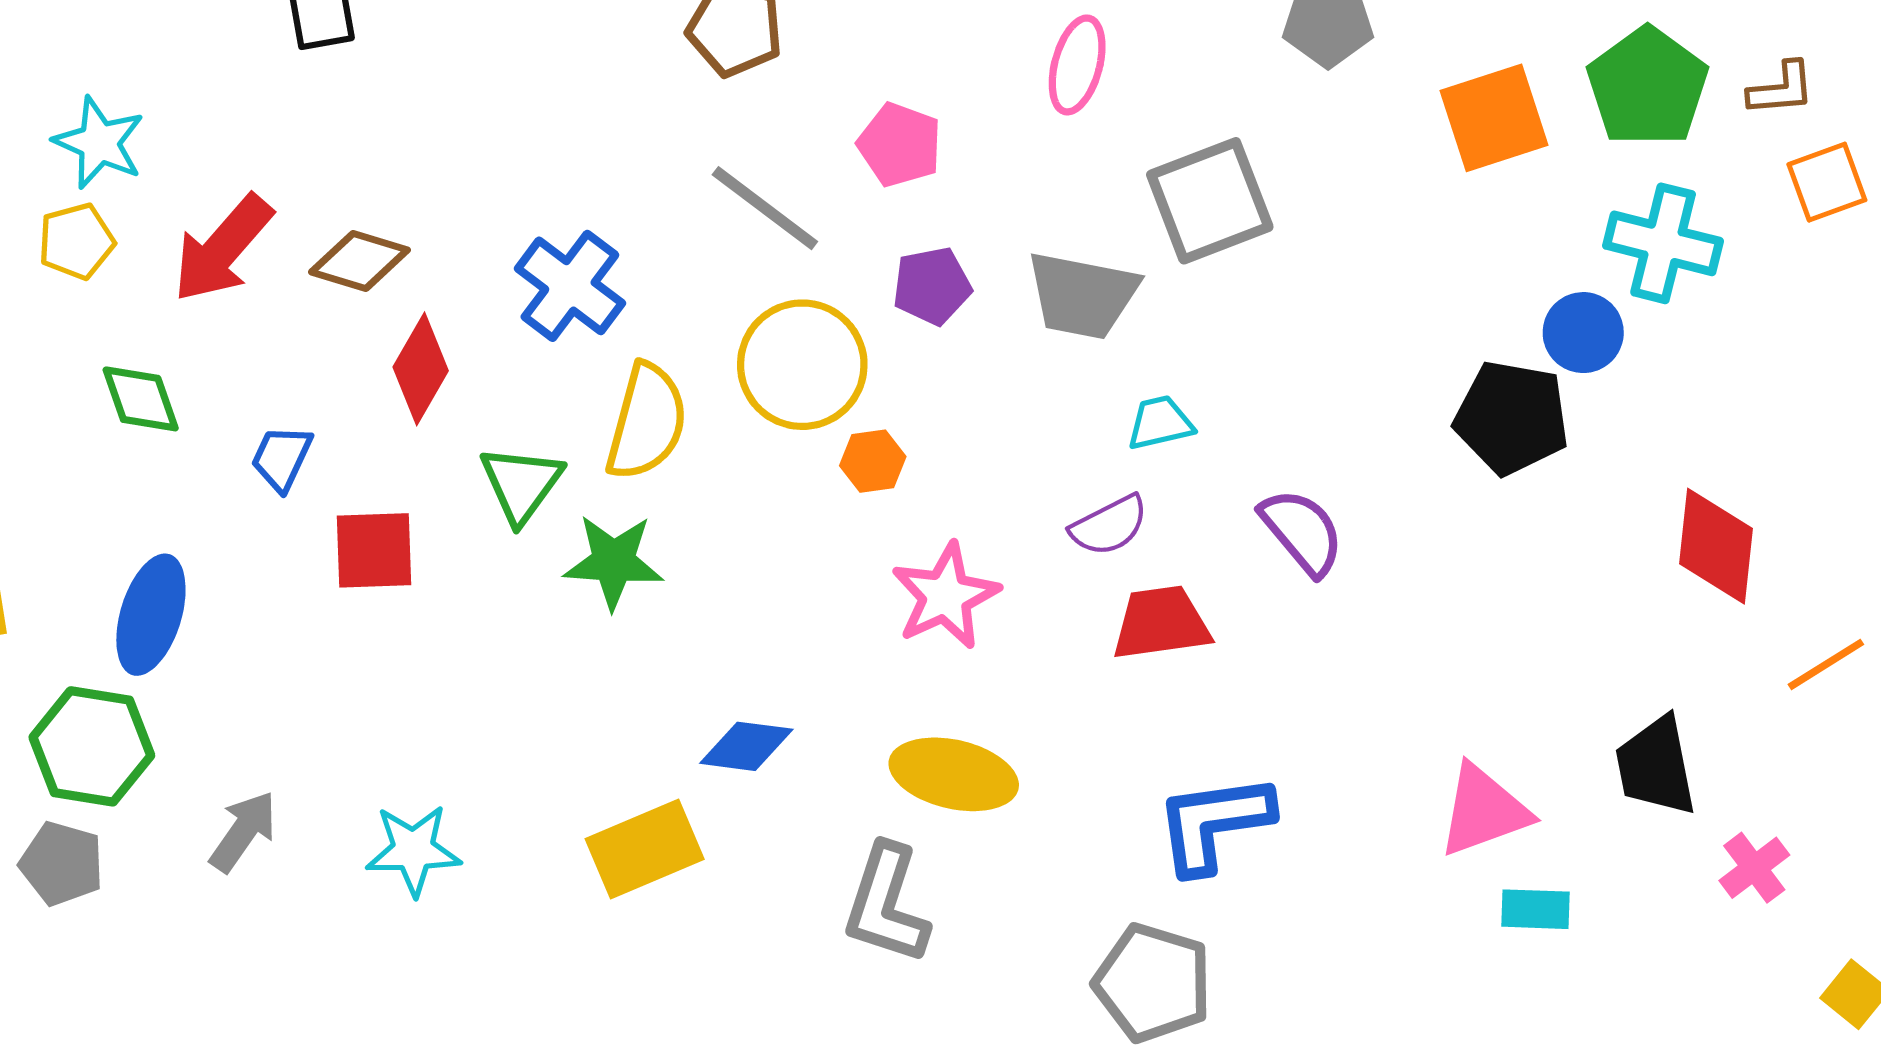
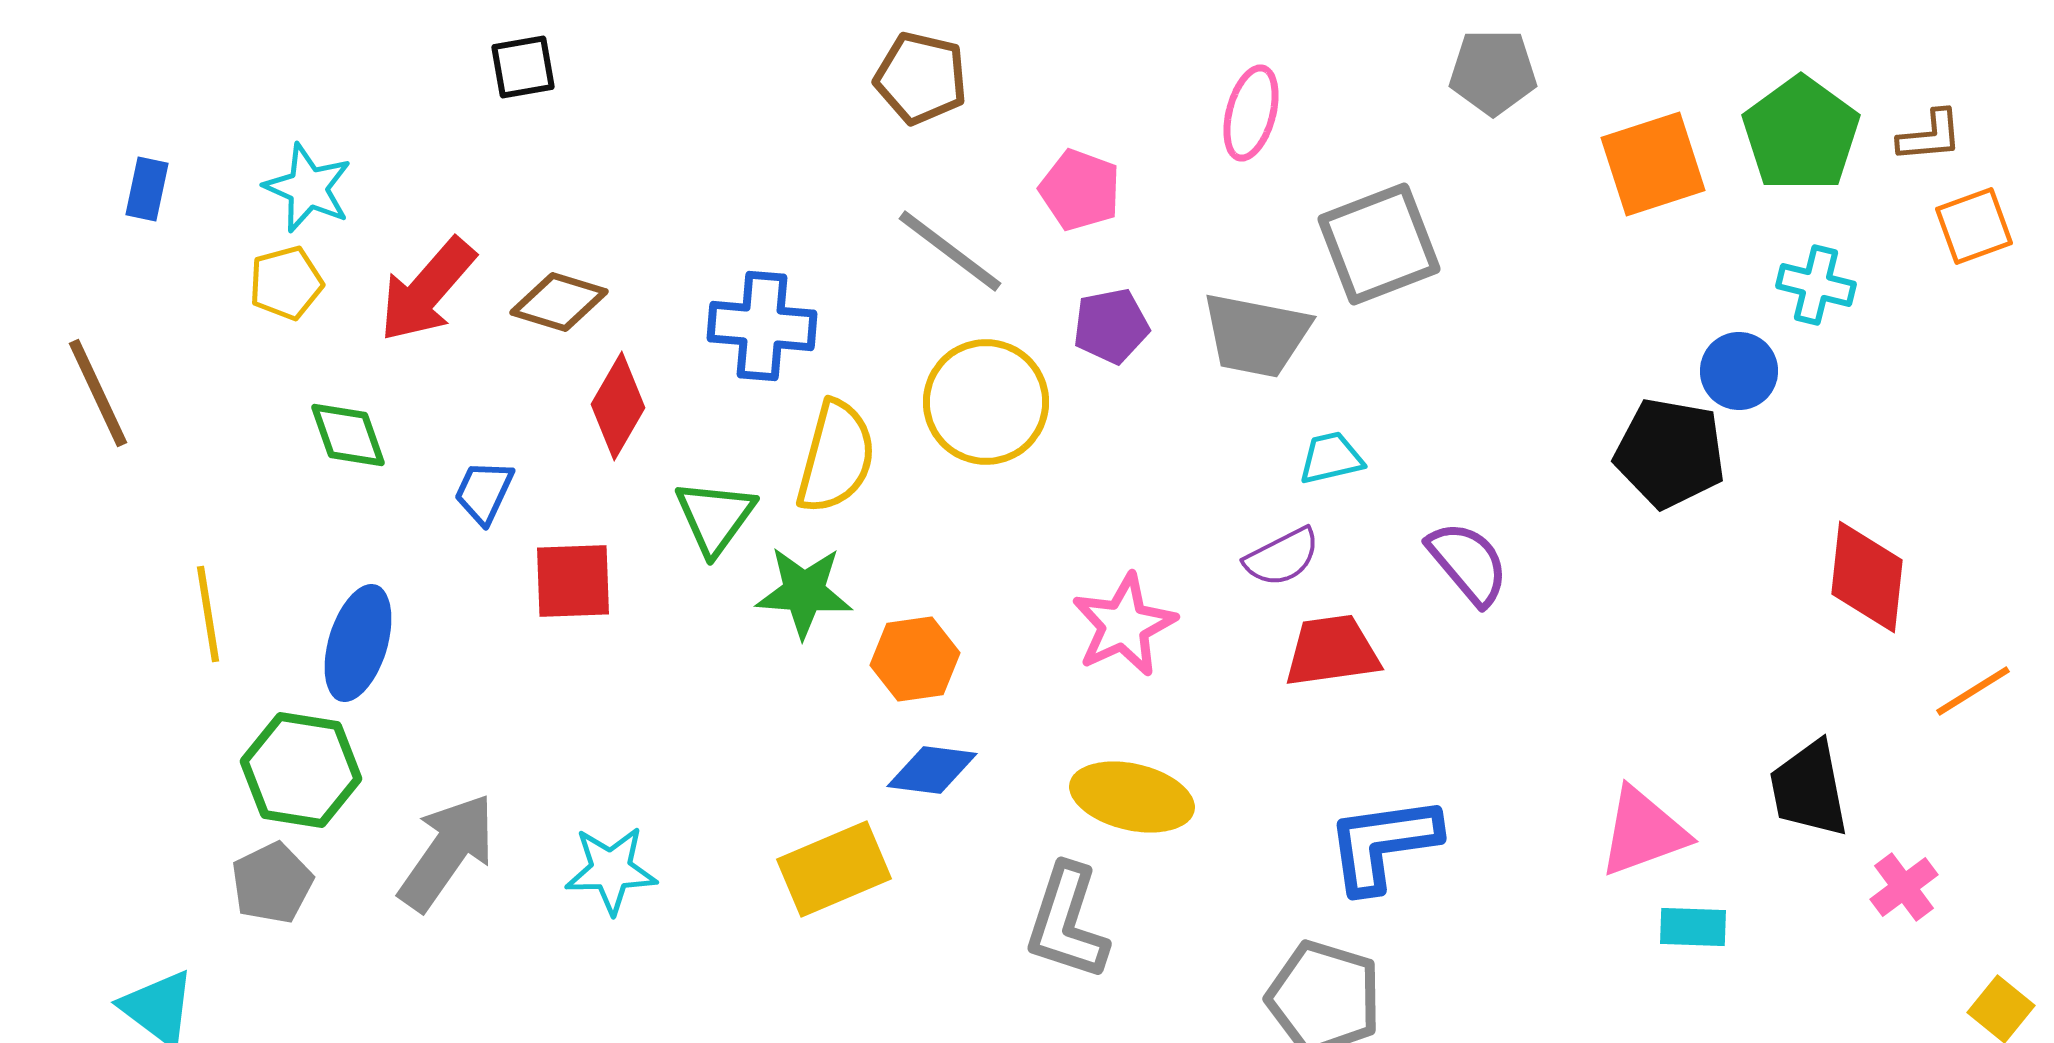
cyan cross: (1663, 243) -> (1816, 285), size x0.7
blue cross: (570, 286) -> (762, 326), turned -32
orange hexagon: (873, 461) -> (915, 659), moved, size x1.4
gray arrow: (243, 831) -> (447, 852), size x1.5
gray pentagon: (62, 864) -> (272, 883), turned 30

